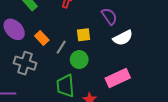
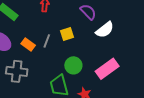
gray line: (61, 47) -> (47, 41), moved
green circle: (79, 60) -> (73, 65), moved

